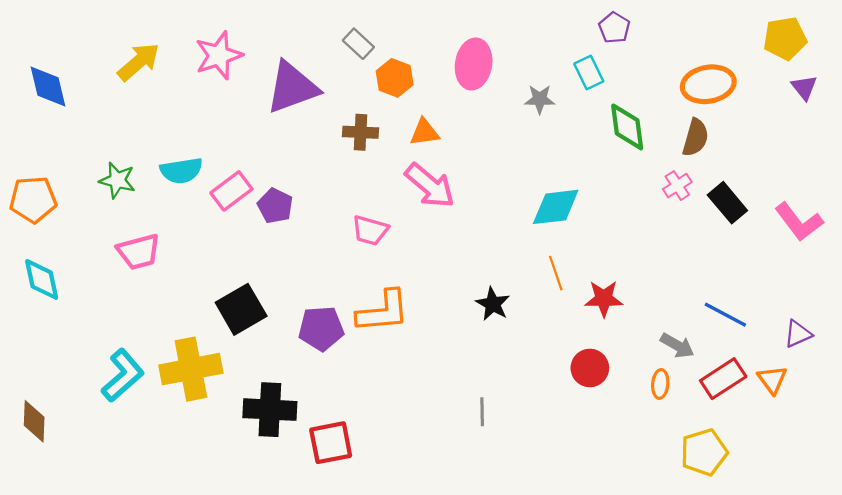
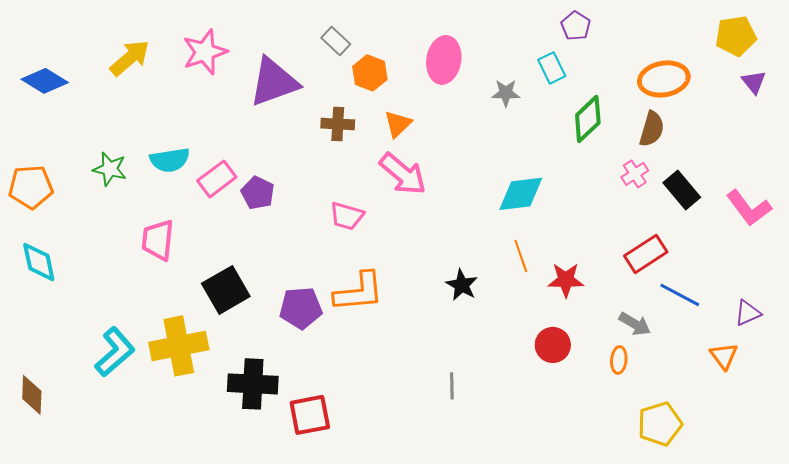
blue diamond: (48, 86) -> (45, 81), turned -45
green diamond: (627, 127) -> (588, 119), turned 54
orange triangle: (425, 132) -> (398, 124), turned -36
pink trapezoid: (139, 252) -> (158, 240), moved, turned 111
red rectangle: (723, 379) -> (646, 254), moved

